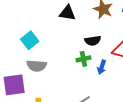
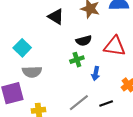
black triangle: (67, 13) -> (56, 17), turned 30
blue arrow: (102, 67) -> (96, 73), moved

